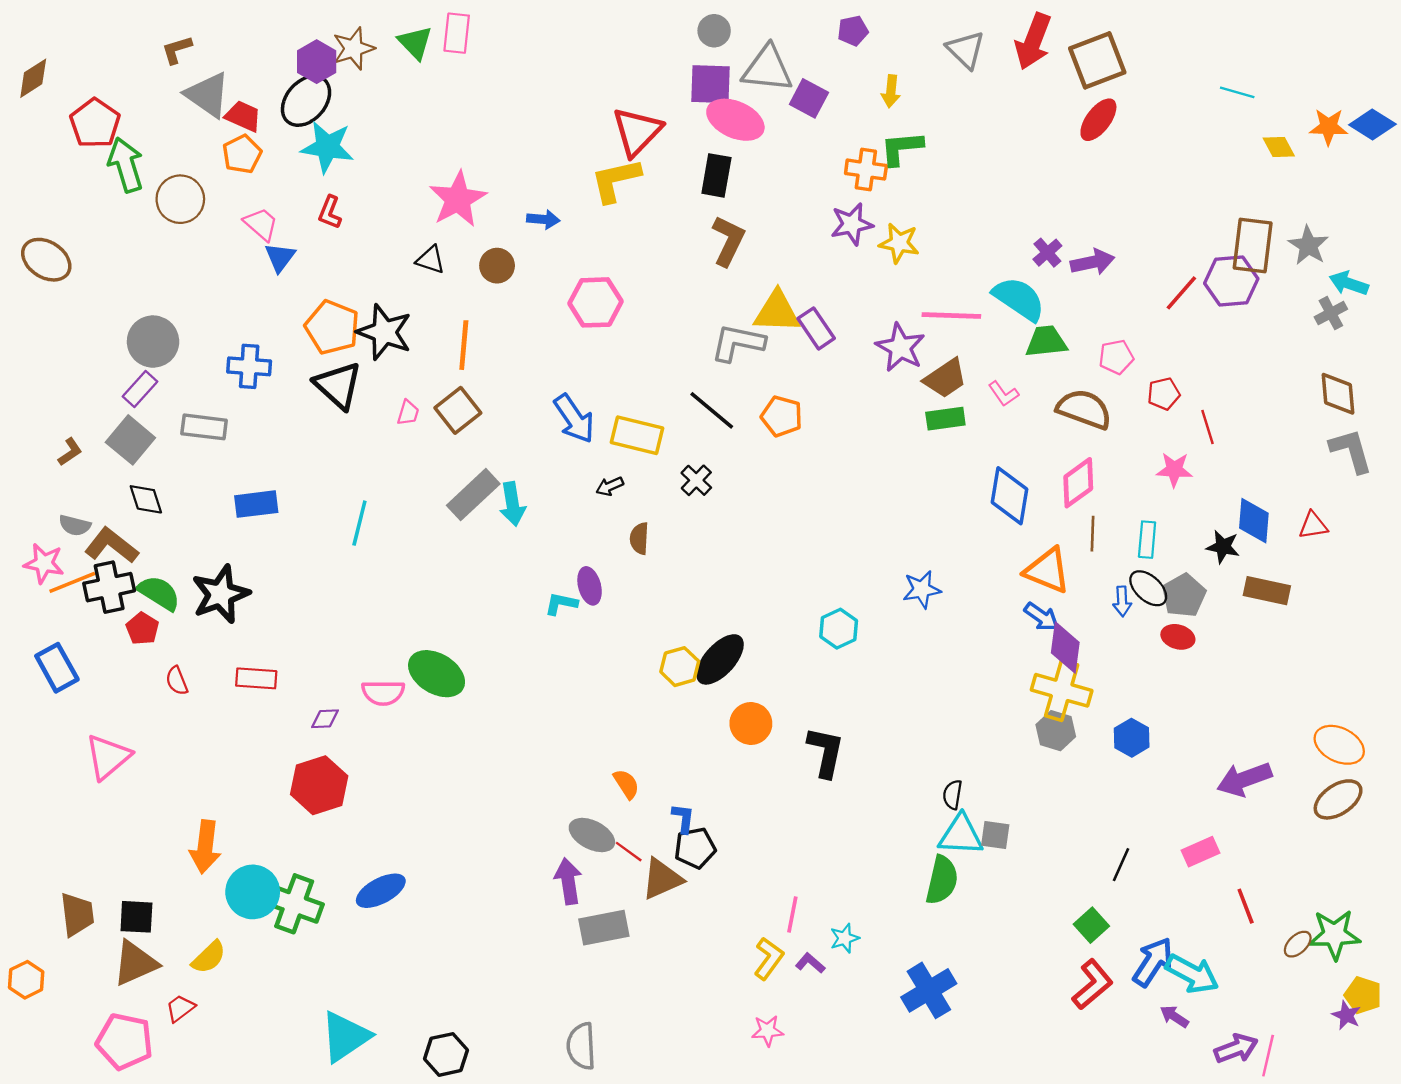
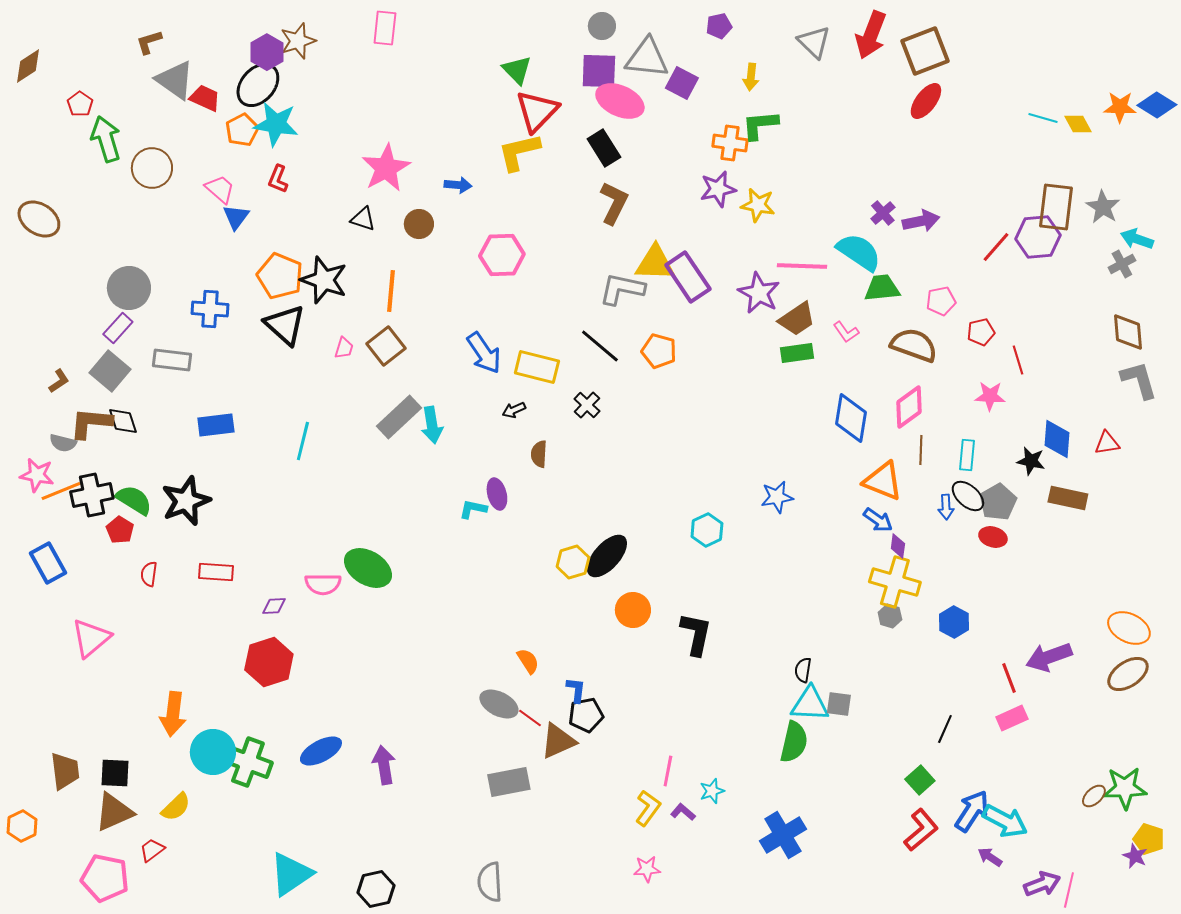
green triangle: (415, 43) -> (517, 70), moved
cyan line: (1237, 92) -> (1043, 118), moved
red pentagon: (95, 123) -> (80, 104), size x0.6
orange pentagon: (242, 154) -> (242, 130), moved
black rectangle: (716, 175) -> (604, 148), turned -42
purple rectangle: (816, 328) -> (688, 277), size x1.4
brown L-shape: (112, 546) -> (91, 423), moved, turned -33
purple diamond: (1065, 648) -> (898, 546), size x0.6
red semicircle: (177, 681) -> (149, 574), turned 30
gray hexagon: (1056, 731) -> (890, 616), size x0.7
purple arrow: (568, 881) -> (384, 765), moved
red line: (1246, 906) -> (1009, 678), moved

